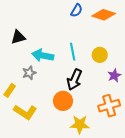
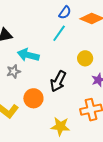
cyan line: (73, 52) -> (59, 33), moved, turned 42
orange circle: (63, 101) -> (33, 98), moved

